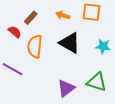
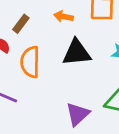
black triangle: (70, 43) -> (77, 53), turned -30

